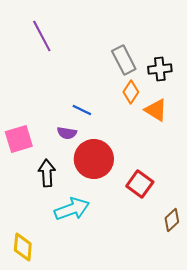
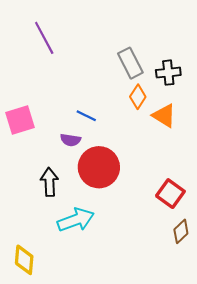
pink square: (19, 139) -> (20, 120), moved
red square: (140, 184) -> (170, 194), moved

